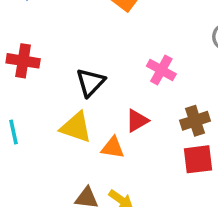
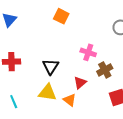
brown cross: (195, 121) -> (105, 70), moved
orange triangle: (113, 148) -> (70, 100), turned 40

